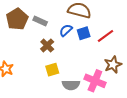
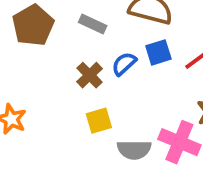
gray rectangle: (40, 21) -> (93, 24), moved
blue semicircle: (66, 30) -> (124, 64), moved

